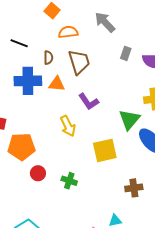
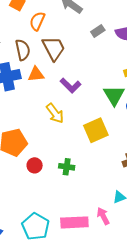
orange semicircle: (68, 32) -> (37, 21), turned -48
gray rectangle: (126, 53) -> (98, 31), turned 48
brown semicircle: (48, 58) -> (23, 50), size x1.5

